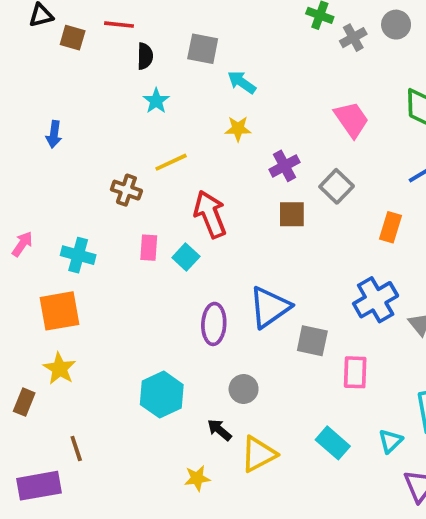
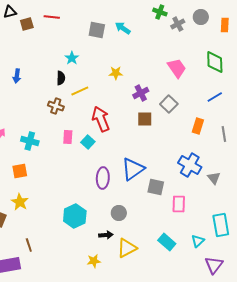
brown square: (73, 38) -> (27, 24), turned -32
black semicircle: (145, 56) -> (61, 78), moved
cyan arrow: (242, 82) -> (123, 28), moved
blue cross: (376, 300) -> (190, 165), turned -30
orange square: (59, 311) -> (20, 171), size x0.7
black arrow: (219, 430) -> (106, 235), turned 136

